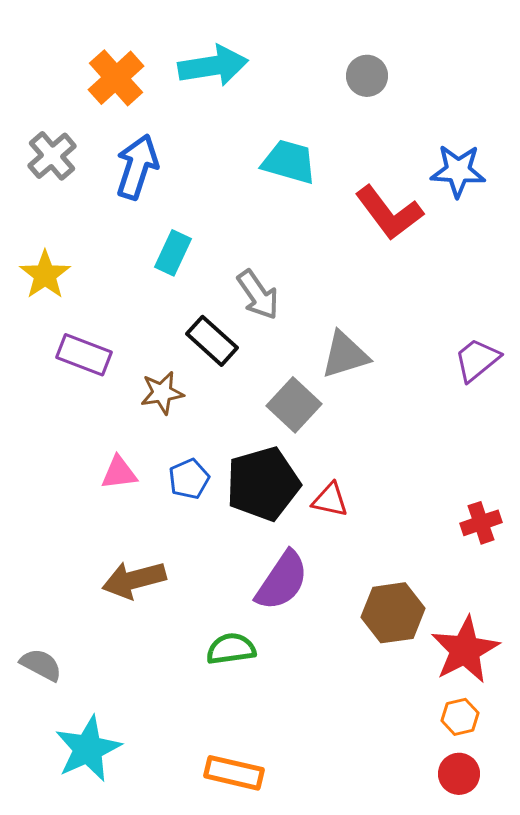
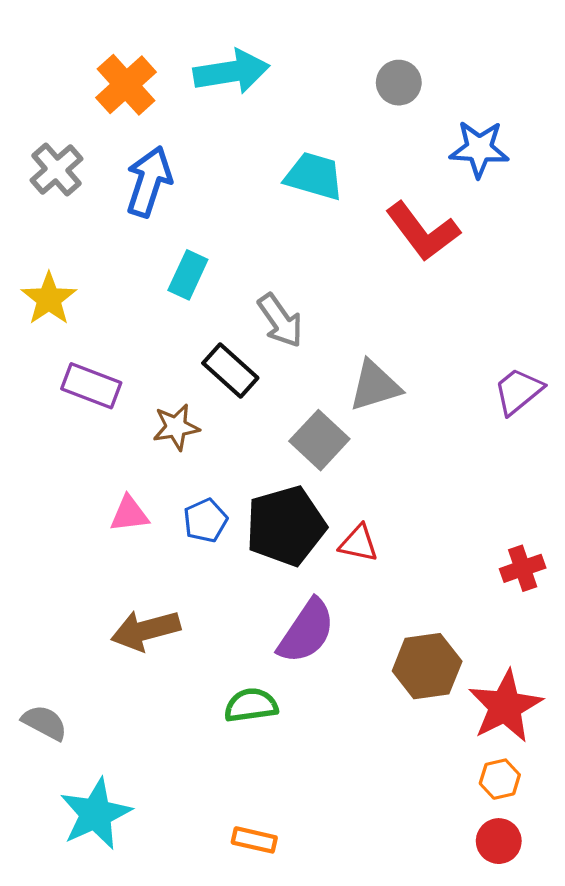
blue star: (458, 171) -> (479, 149), moved
orange rectangle: (234, 773) -> (254, 840), size x0.7

